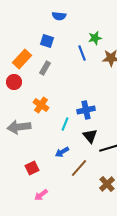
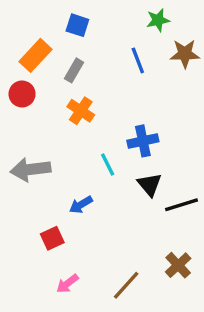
blue line: (82, 53) -> (138, 60), moved
orange cross: (41, 105) -> (81, 111), moved
cyan line: (65, 124) -> (108, 164), turned -48
blue arrow: (62, 152) -> (81, 205), moved
brown line: (79, 168) -> (126, 285), moved

